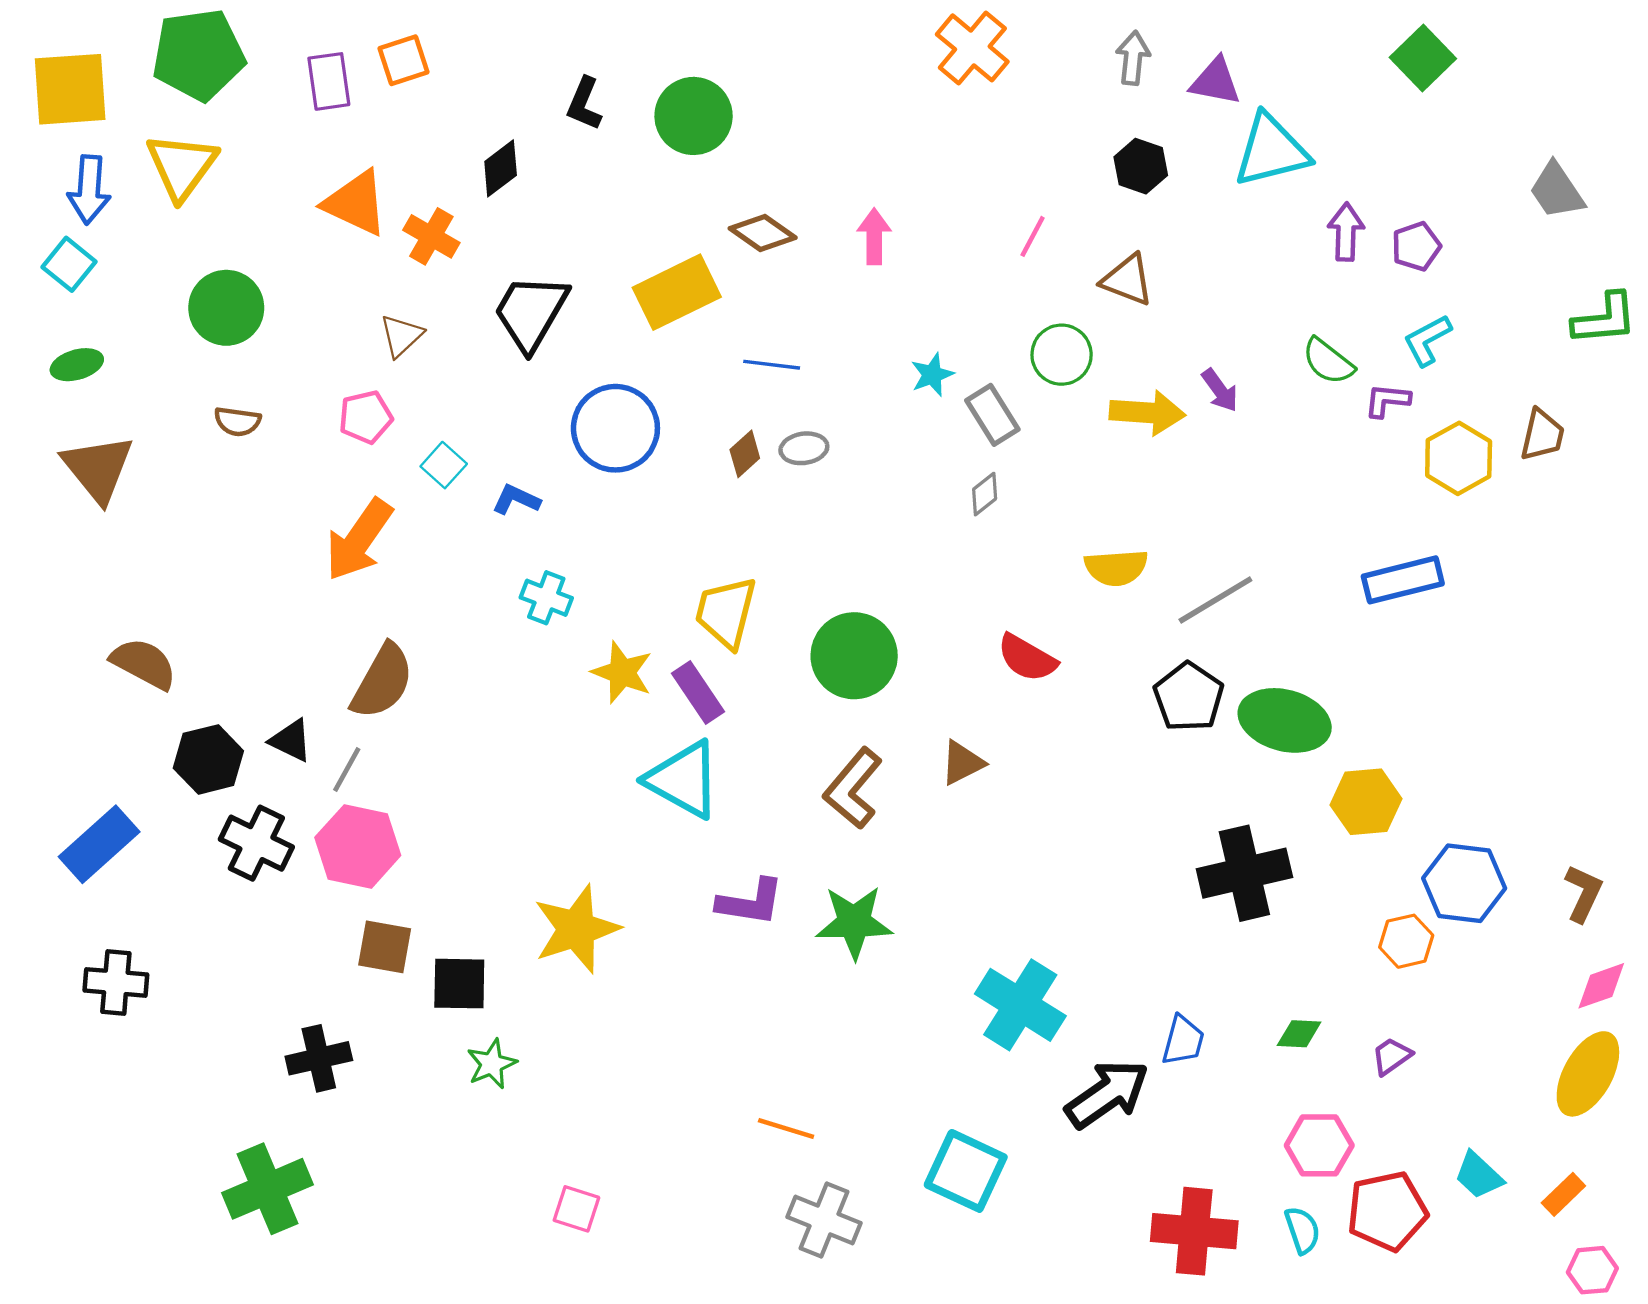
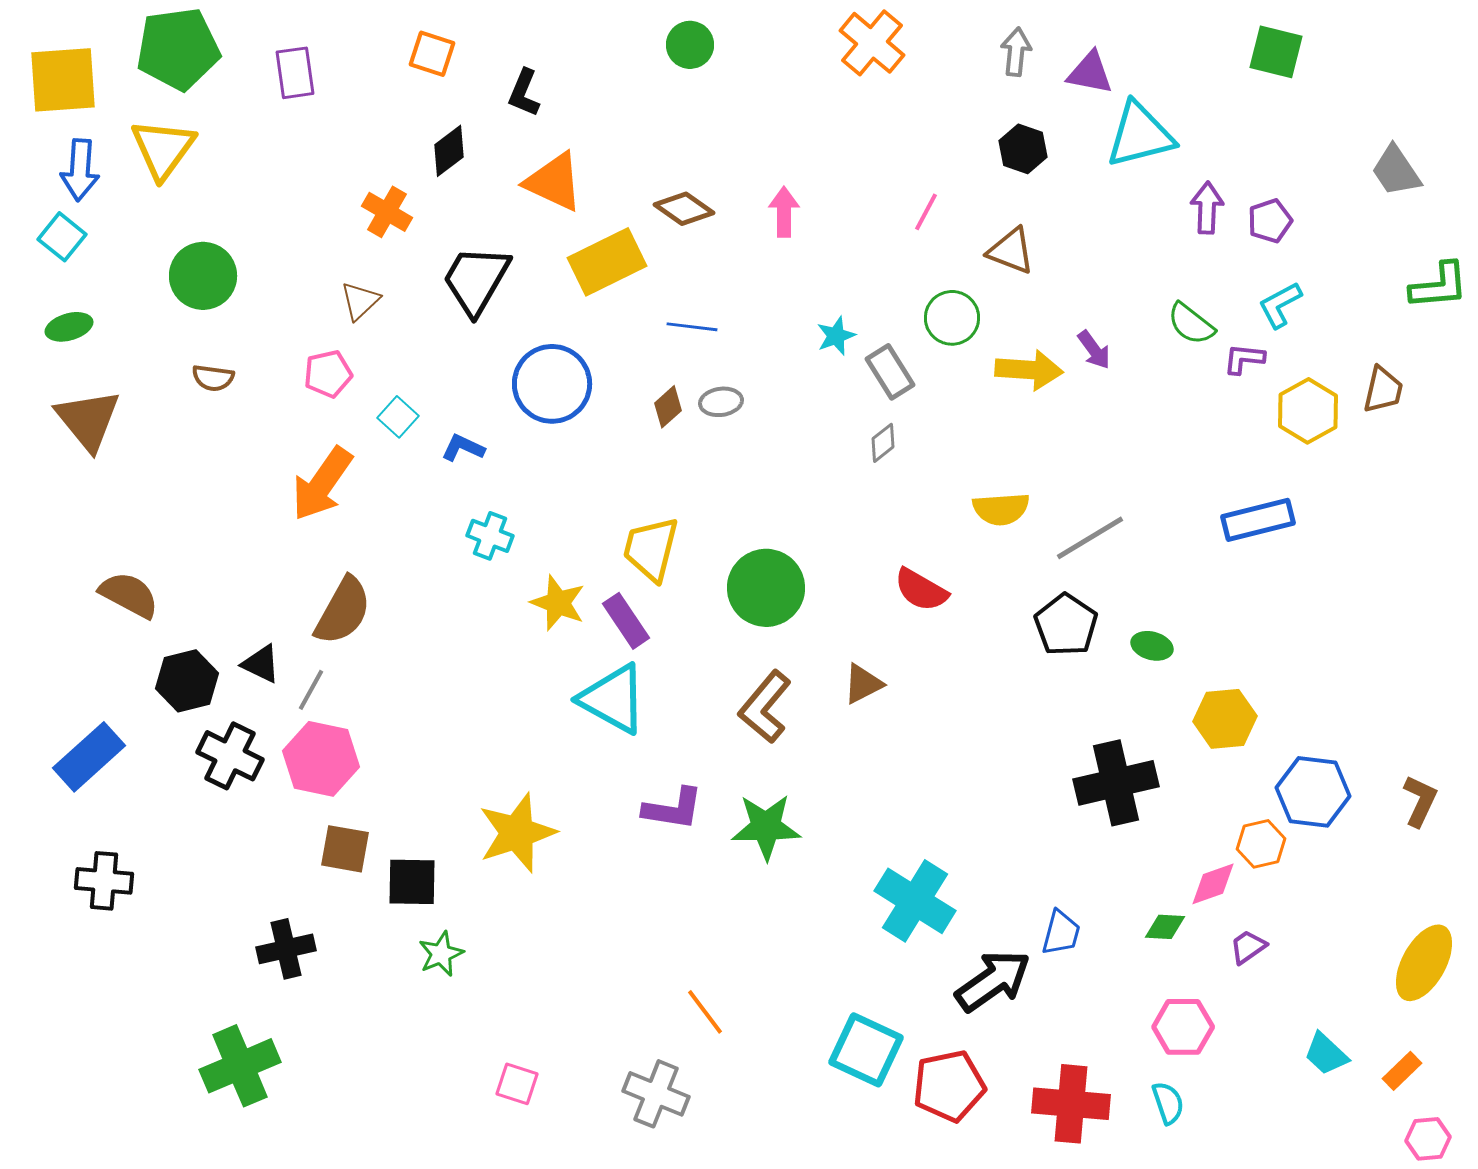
green square: (1423, 58) -> (1276, 52), turned -32
orange square: (404, 60) -> (432, 54), moved, turned 36
green circle: (694, 116) -> (690, 45), moved, size x0.7
orange triangle: (356, 203) -> (554, 182), moved
green ellipse: (1285, 720) -> (1152, 646), size x0.5
pink diamond: (1601, 986) -> (1213, 884), moved
orange line: (786, 1129) -> (705, 1012), turned 36
red pentagon: (1387, 1211) -> (949, 1086), moved
gray cross: (824, 1220) -> (656, 1094), moved

